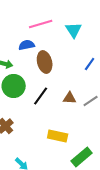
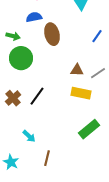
black line: (41, 96) -> (37, 96), moved
yellow rectangle: (58, 136) -> (81, 93), moved

